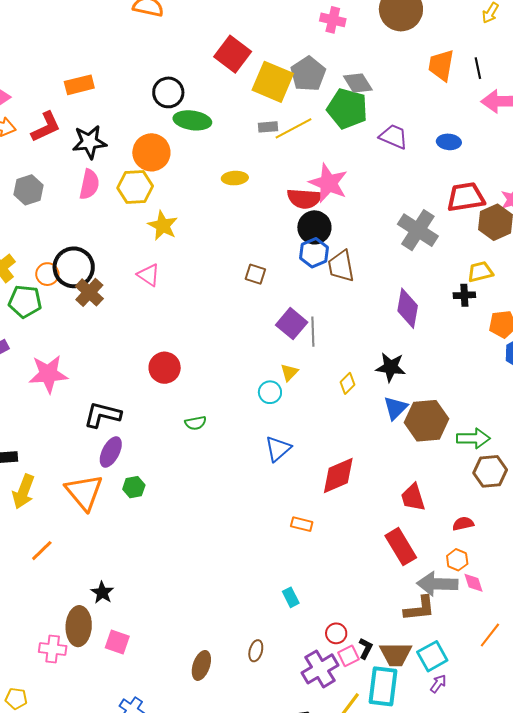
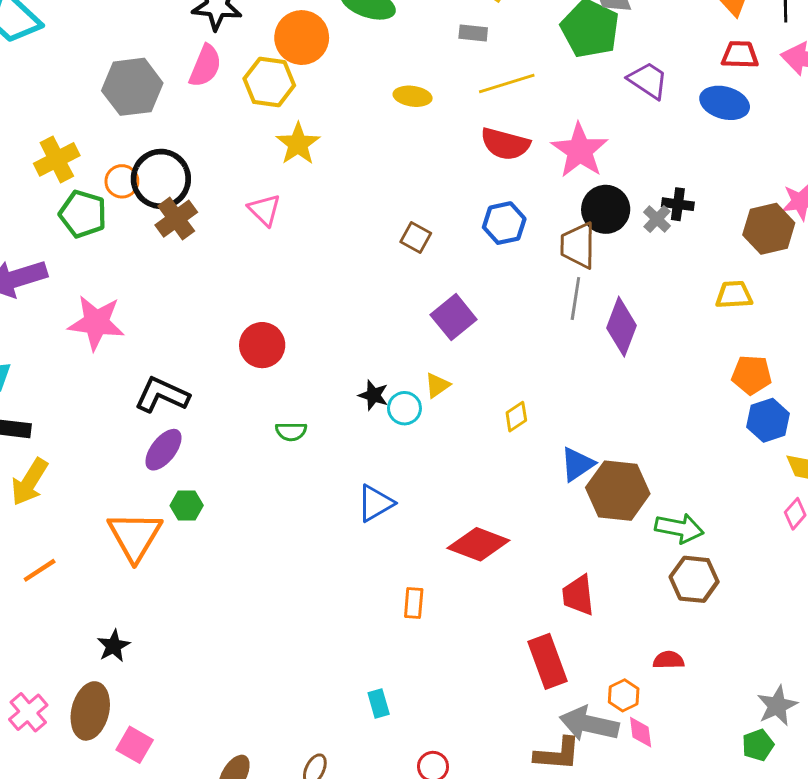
yellow line: (293, 128) -> (507, 84), moved
blue ellipse: (449, 142) -> (725, 103), size x1.4
pink star: (328, 183) -> (580, 150), moved
gray hexagon: (28, 190) -> (132, 87), moved, size x1.4
red trapezoid: (466, 197) -> (740, 55), moved, size x0.7
black circle: (314, 227) -> (606, 209), moved
gray cross: (418, 230) -> (657, 219), size x0.5
brown trapezoid: (341, 266) -> (578, 245), moved
black cross: (464, 295) -> (678, 204), moved
gray line: (313, 332) -> (575, 299), moved
black star: (391, 367) -> (373, 395), moved, size x0.7
blue triangle: (278, 449) -> (375, 503), moved
red diamond: (338, 476) -> (478, 544), turned 33
orange triangle: (84, 492) -> (135, 536), moved
orange rectangle: (302, 524) -> (414, 603), turned 70
red semicircle: (463, 524) -> (669, 660), moved
brown ellipse: (79, 626) -> (90, 711), moved
pink square: (117, 642) -> (135, 745), moved
pink cross: (53, 649) -> (28, 712), turned 32

